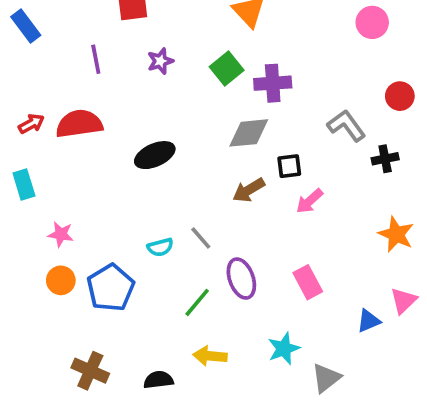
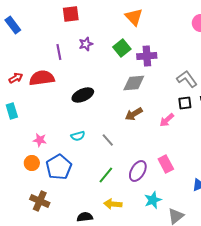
purple line: (96, 59) -> (59, 52), moved
black square: (289, 166) -> (185, 103), moved
pink star: (61, 234) -> (40, 140), moved
cyan semicircle: (160, 247) -> (78, 136), moved
purple ellipse: (241, 279) -> (138, 171), moved, turned 50
brown cross: (90, 371) -> (40, 201), moved

